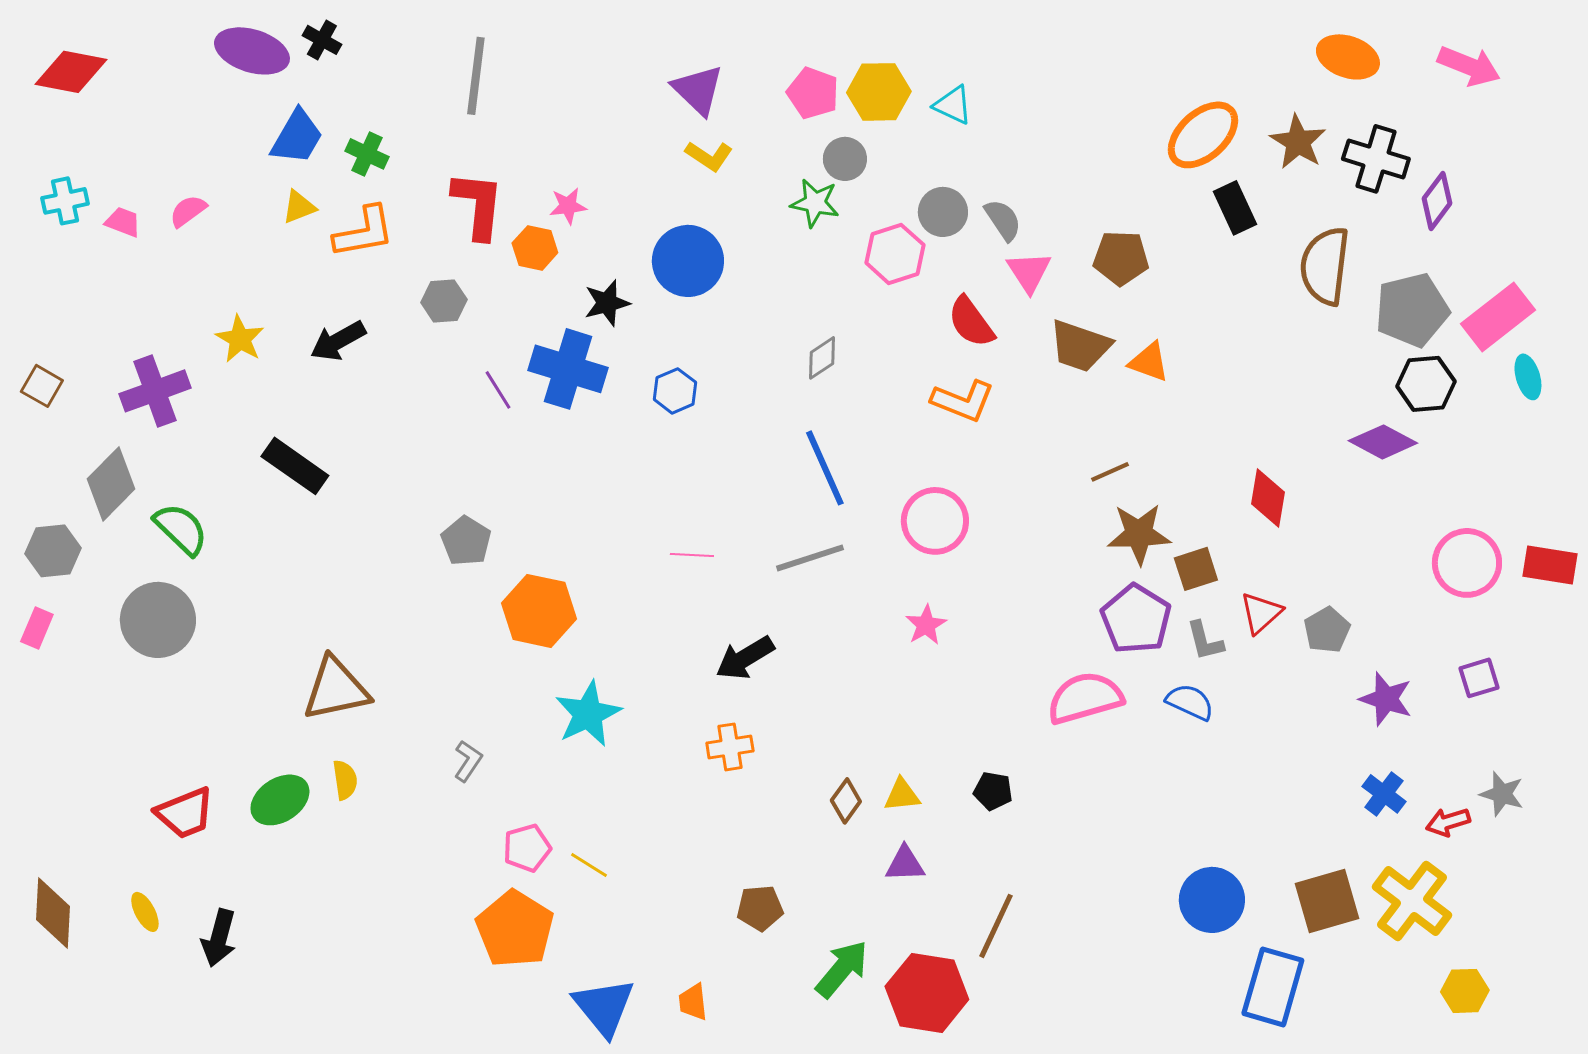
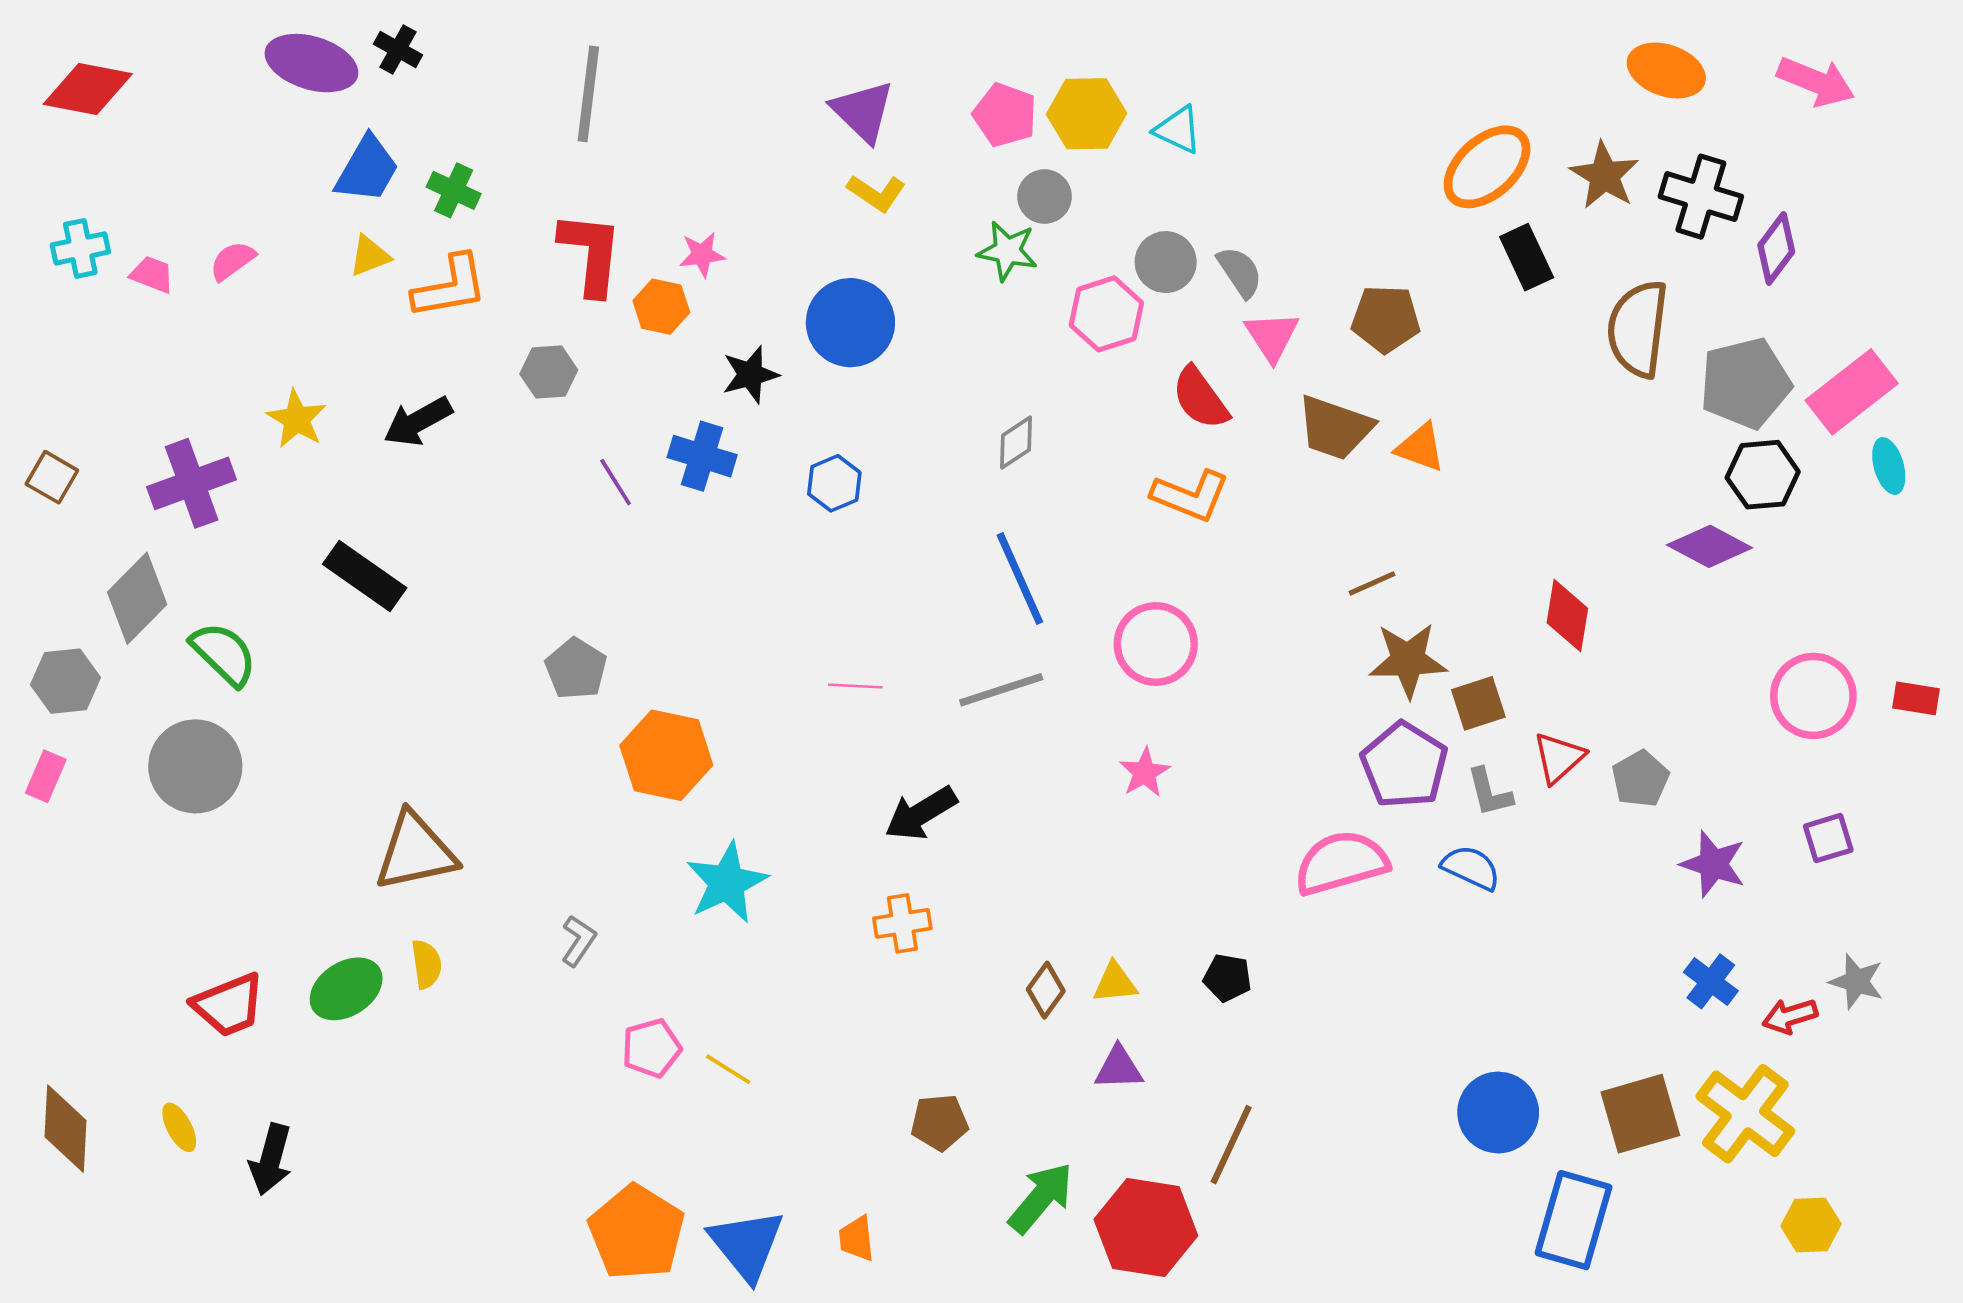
blue cross: (568, 369) -> (702, 456), size x0.7
red rectangle: (1550, 565) -> (1916, 698), size x0.7
orange pentagon: (515, 929) -> (637, 1232), moved

